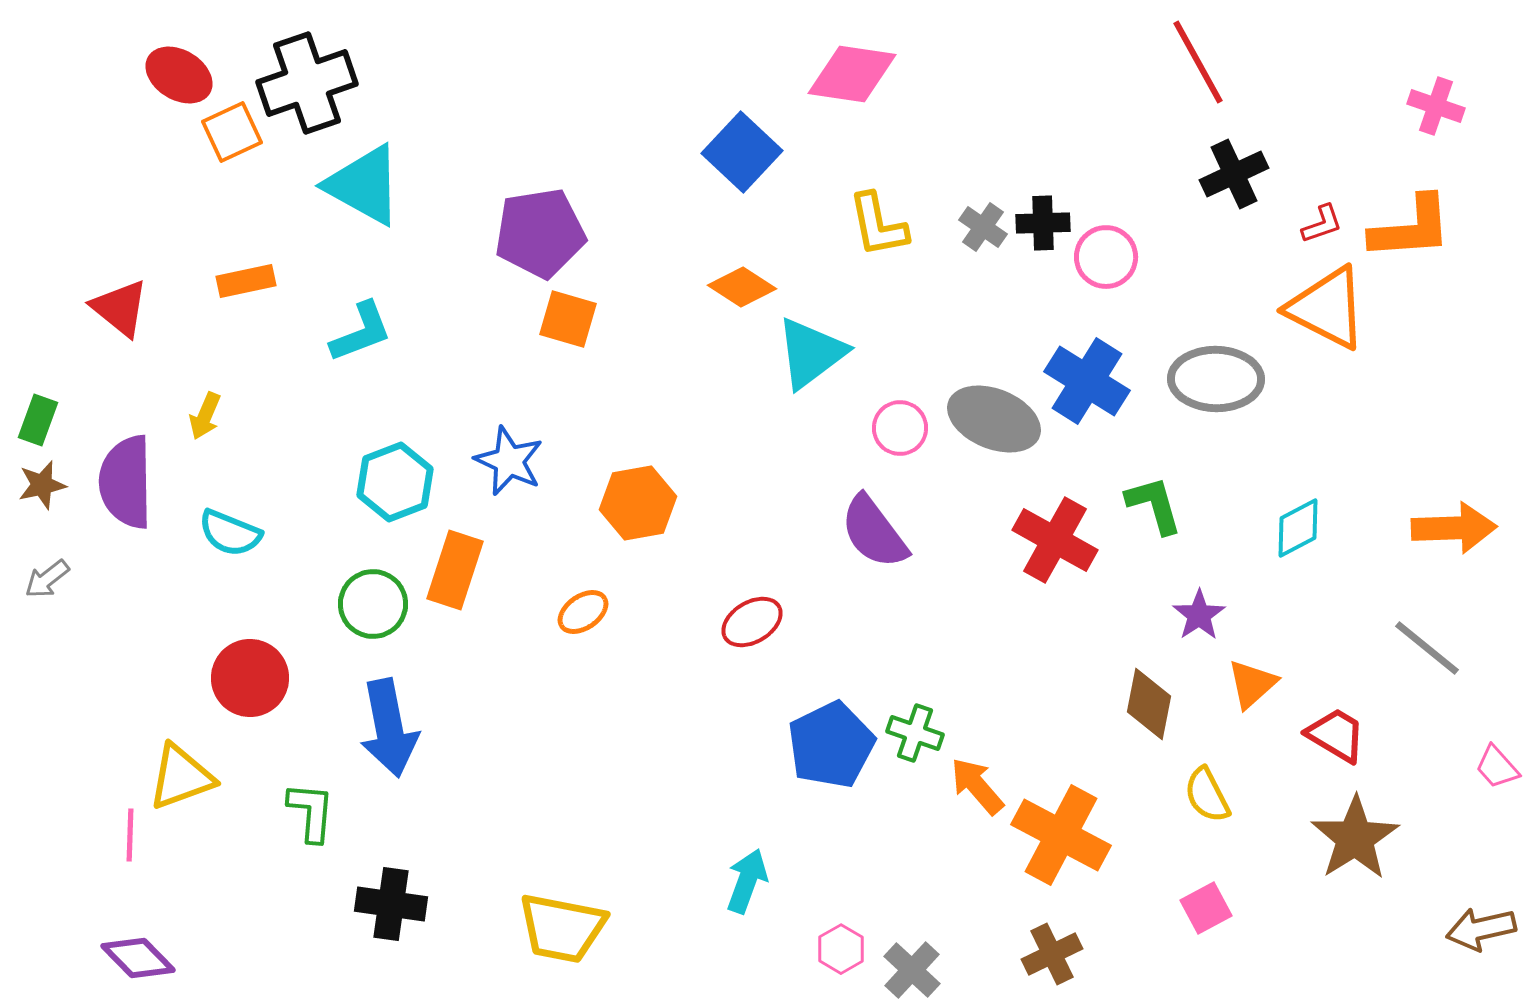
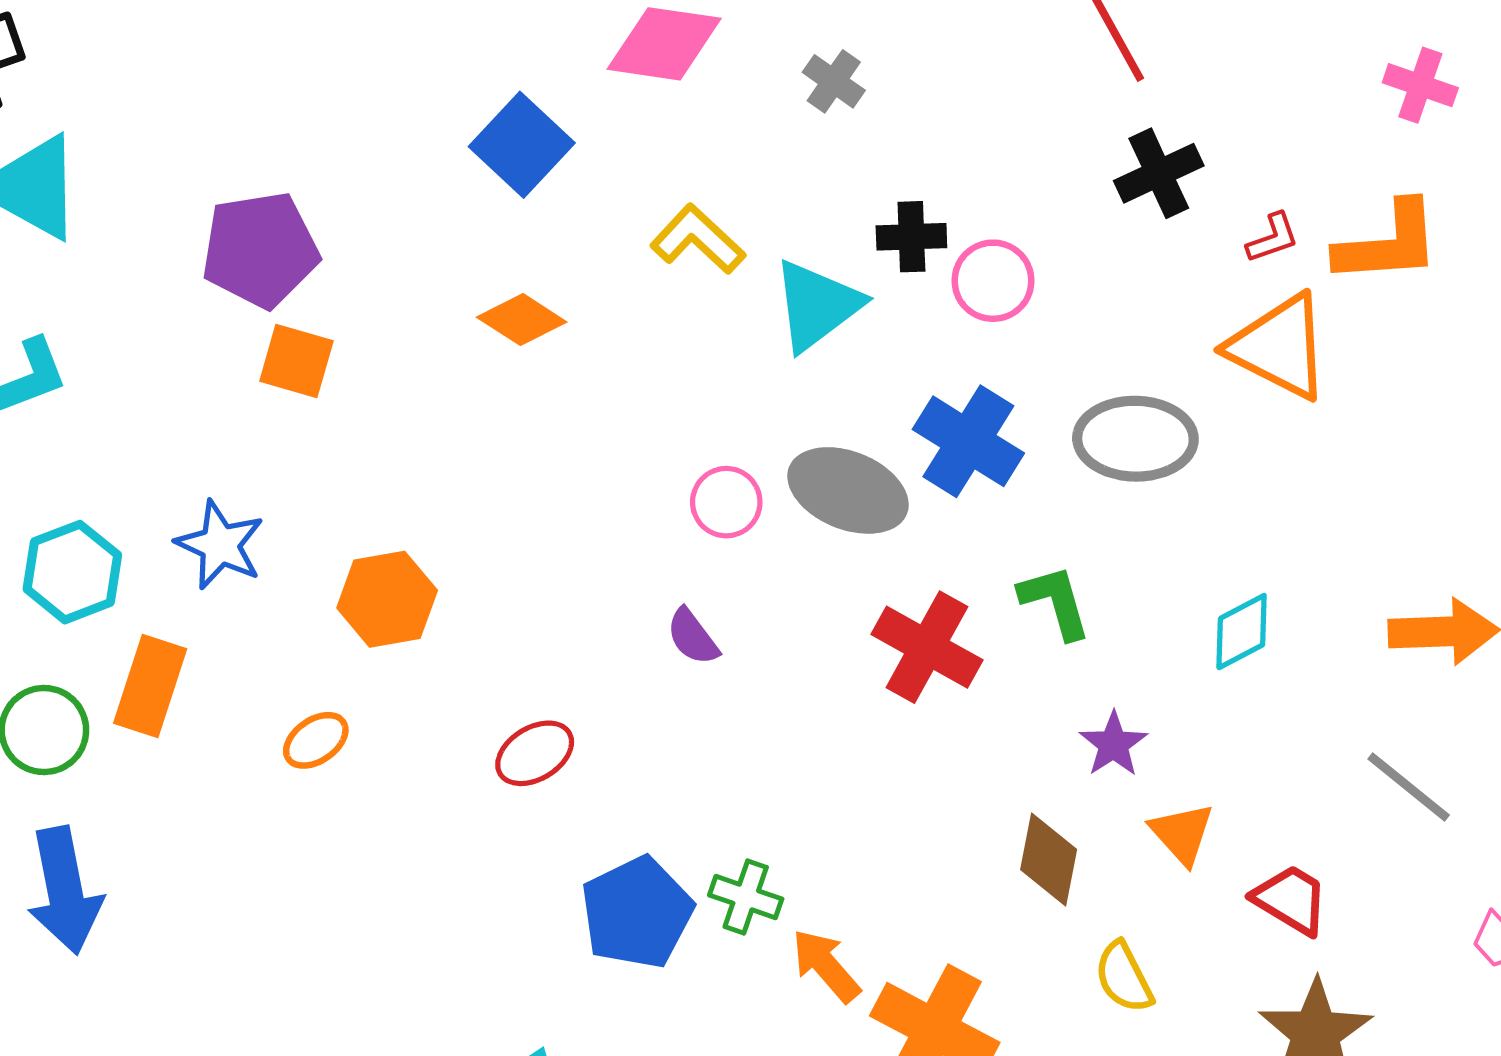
yellow L-shape: (878, 225) -> (698, 239), turned 144
gray cross: (983, 227) -> (834, 81), moved
cyan triangle: (811, 353) -> (817, 305), moved
purple semicircle: (874, 532) -> (693, 637), size x0.6
orange triangle: (1252, 684) -> (1182, 834), turned -30

